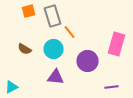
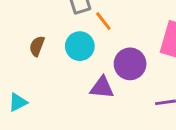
brown semicircle: (25, 49) -> (37, 46), turned 80
purple triangle: (56, 77) -> (102, 88), moved

